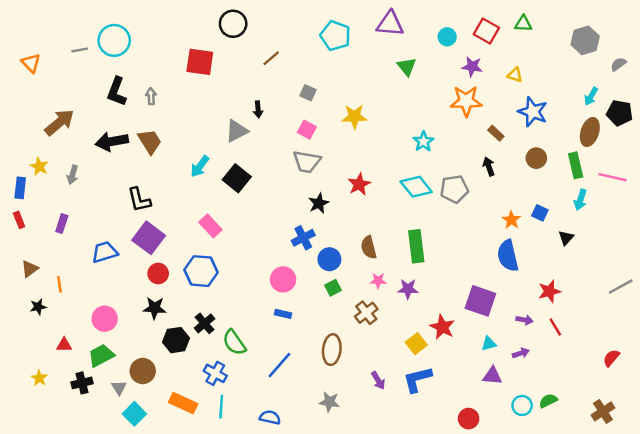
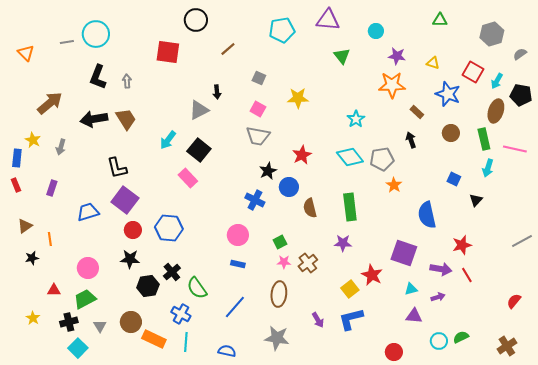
red square: (486, 31) -> (473, 72), moved
cyan pentagon: (335, 36) -> (282, 30), turned -30
orange star: (511, 220) -> (394, 185), moved
pink rectangle: (210, 226) -> (188, 178), moved
blue cross: (303, 238) -> (255, 200), turned -36
blue circle: (329, 259) -> (289, 187), moved
pink star: (378, 281) -> (284, 262), moved
purple arrow: (524, 320) -> (441, 269), size x1.5
brown circle: (143, 371) -> (131, 322), moved
gray star: (329, 402) -> (277, 338), size x1.4
cyan square: (134, 414) -> (78, 348), moved

